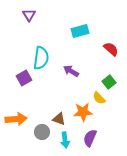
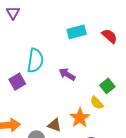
purple triangle: (29, 15) -> (13, 13), moved
red semicircle: (111, 49) -> (109, 36), moved
orange star: (83, 112) -> (80, 118), turned -30

